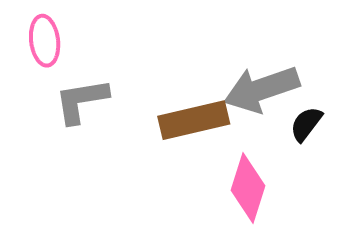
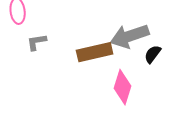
gray L-shape: (81, 101) -> (37, 42), size x0.7

